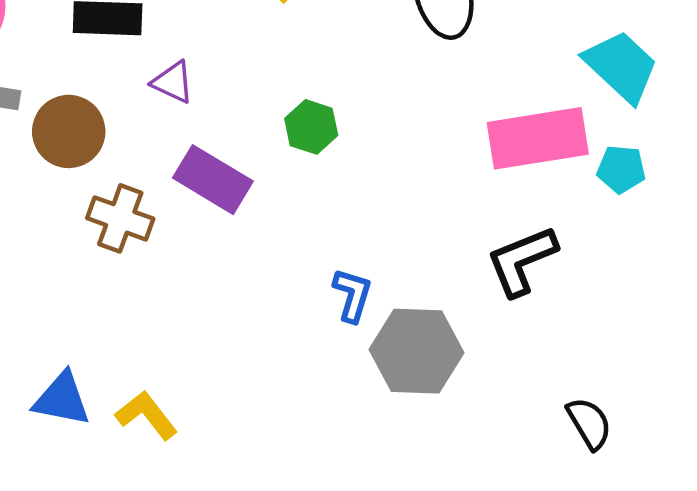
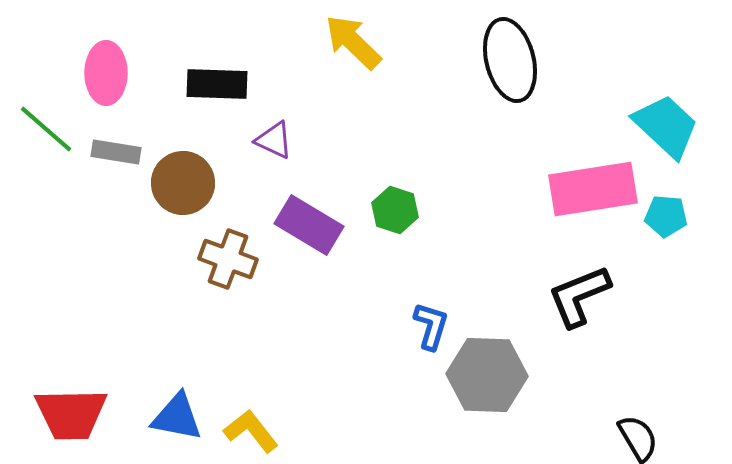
green hexagon: (311, 127) -> (395, 210), moved

